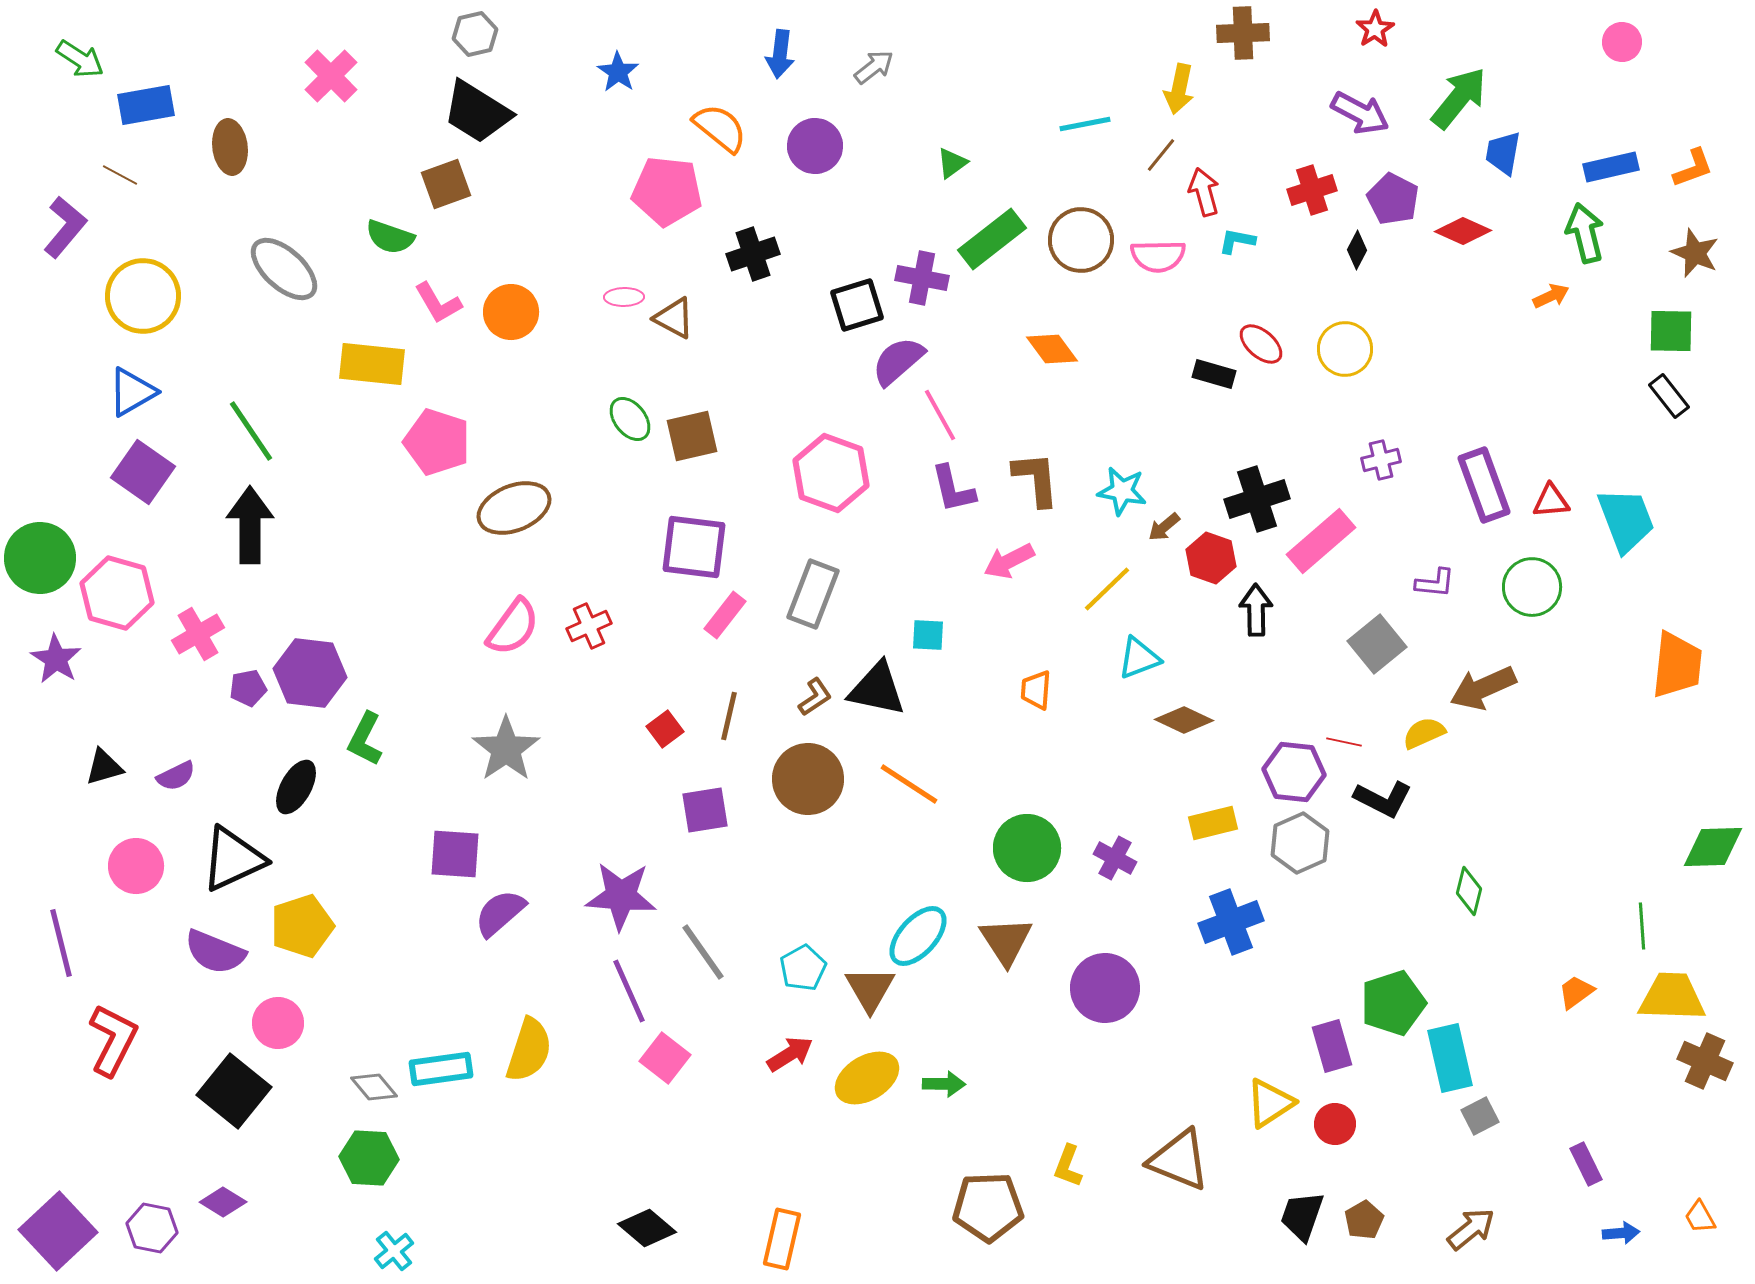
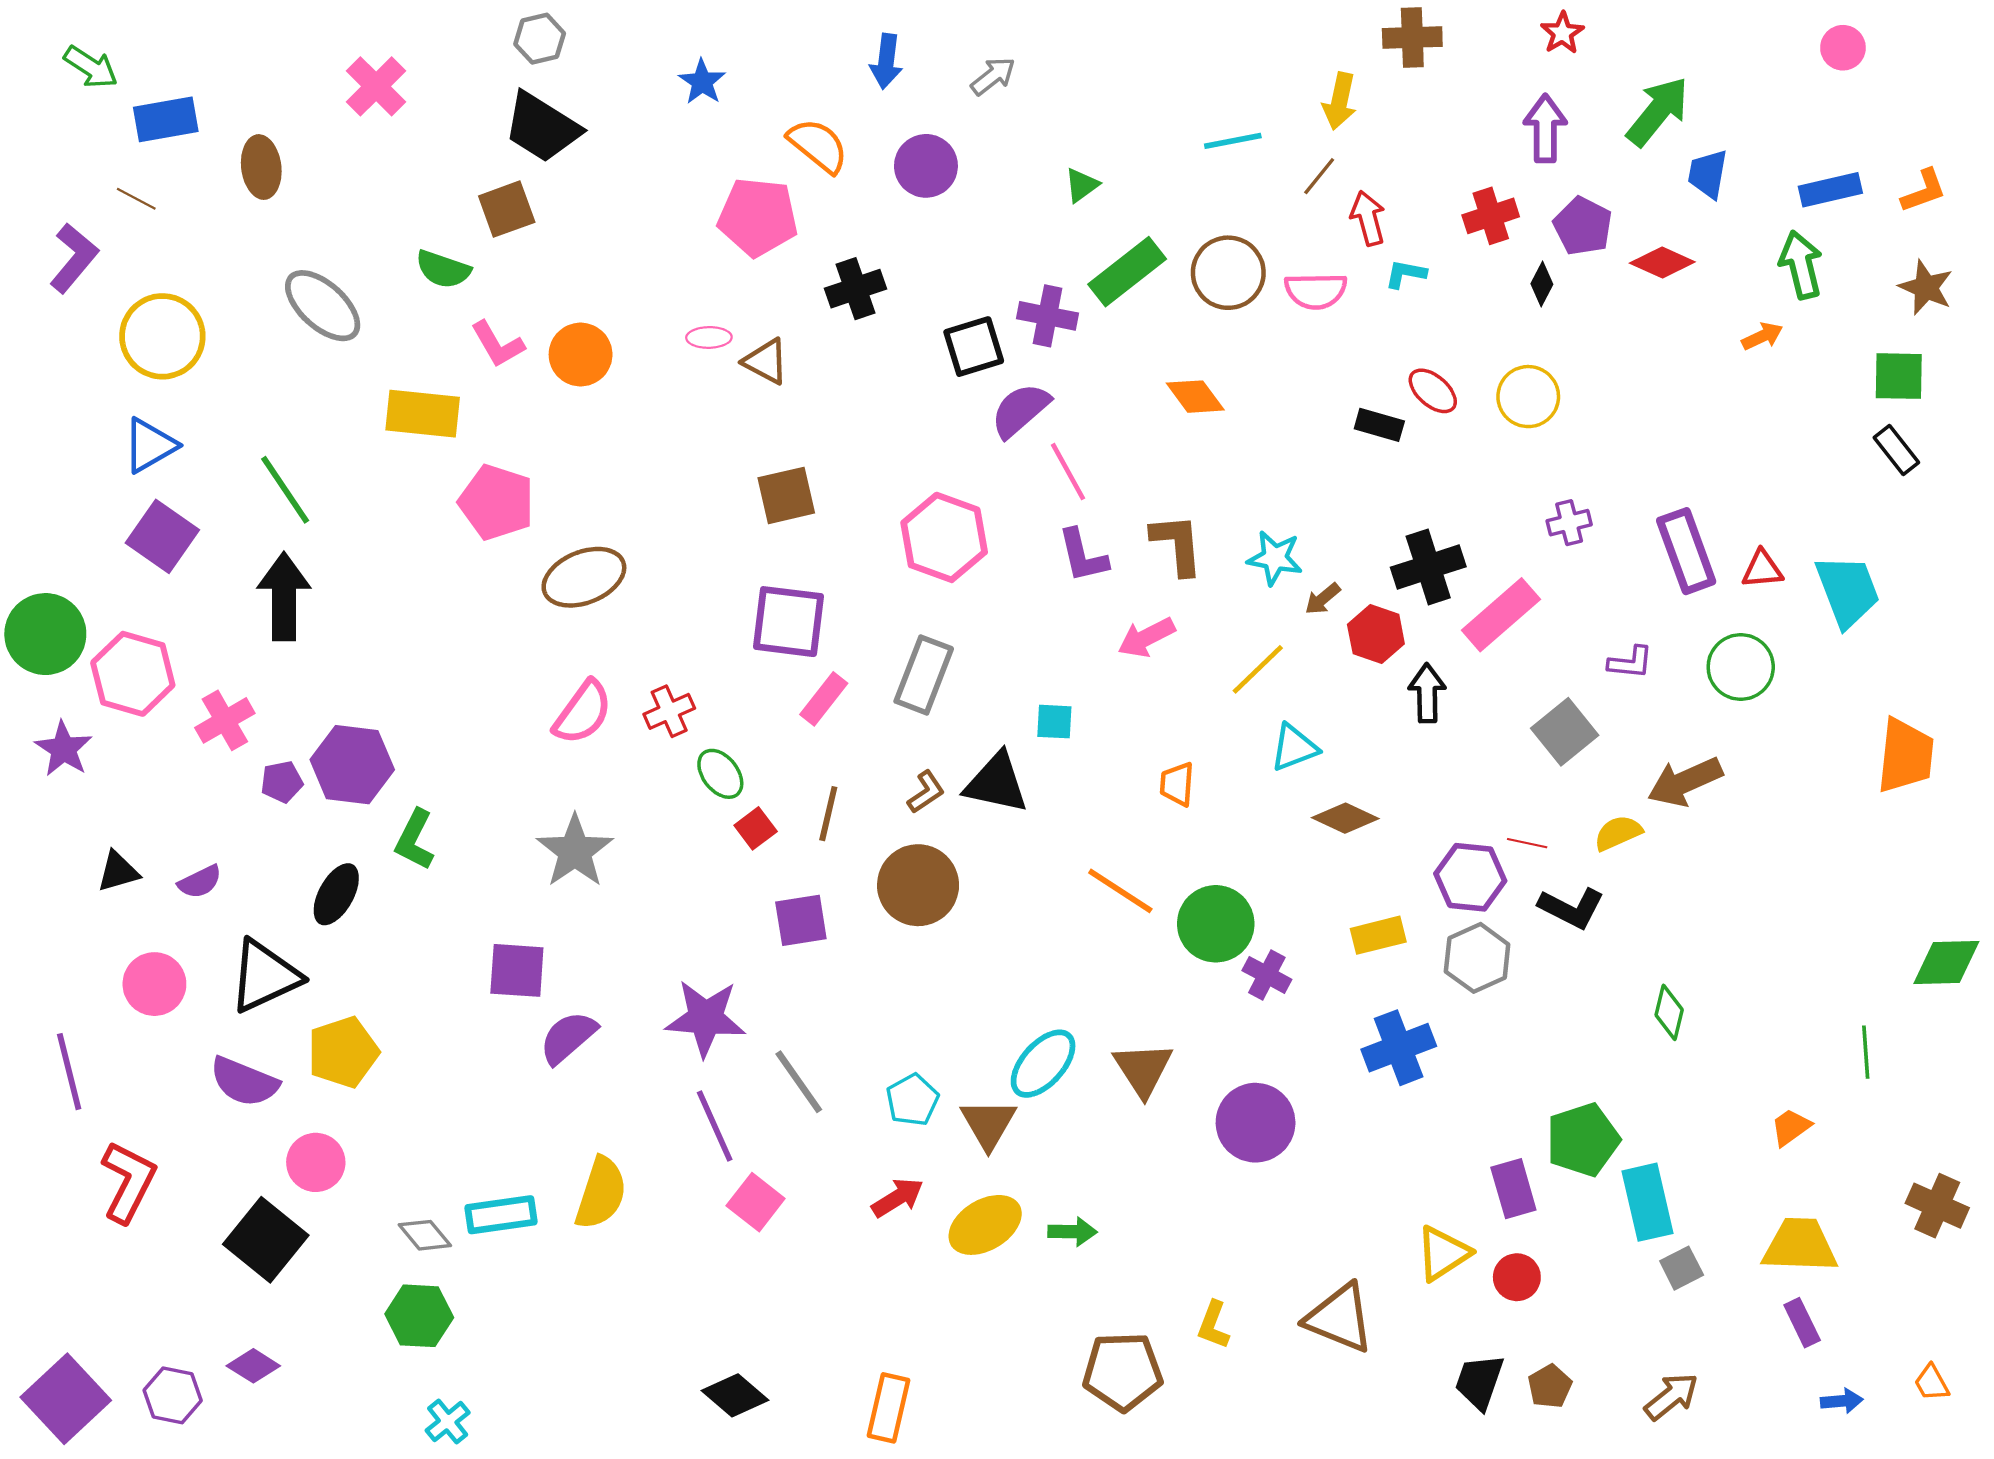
purple arrow: (1360, 113) -> (1545, 128), turned -118
green ellipse: (630, 419) -> (720, 774), moved
orange line: (909, 784) -> (1120, 891), moved
green circle: (1027, 848) -> (1216, 924), moved
yellow trapezoid: (1672, 997) -> (1800, 1245), moved

